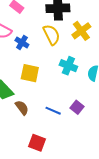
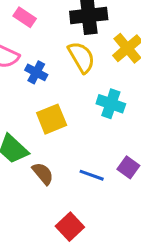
yellow square: (30, 73) -> (52, 119), turned -30
red square: (37, 143) -> (70, 227), turned 30

